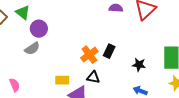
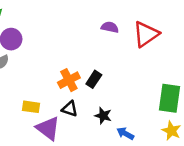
black star: (139, 65) -> (103, 116), moved

